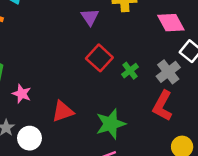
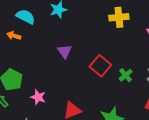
purple triangle: (90, 17) -> (65, 51), moved

